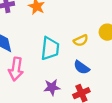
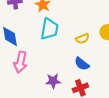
cyan trapezoid: (50, 48) -> (49, 29), moved

